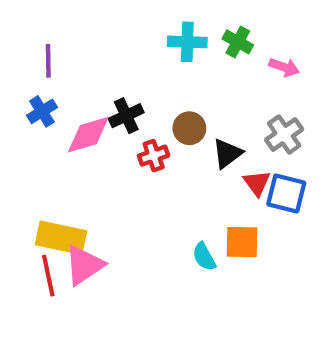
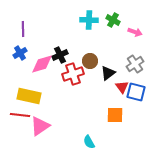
red cross: (154, 156) -> (73, 74), size x1.5
yellow rectangle: (61, 238) -> (29, 96), moved
cyan semicircle: (204, 257) -> (89, 142), moved
red line: (48, 276) -> (20, 115), moved, turned -72

